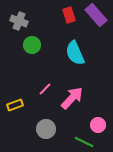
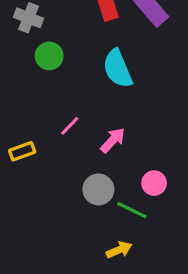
pink arrow: (72, 98) -> (113, 140), size x0.7
gray circle: (46, 129) -> (98, 189), moved

